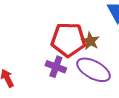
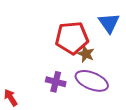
red pentagon: (68, 40) -> (72, 38), moved

